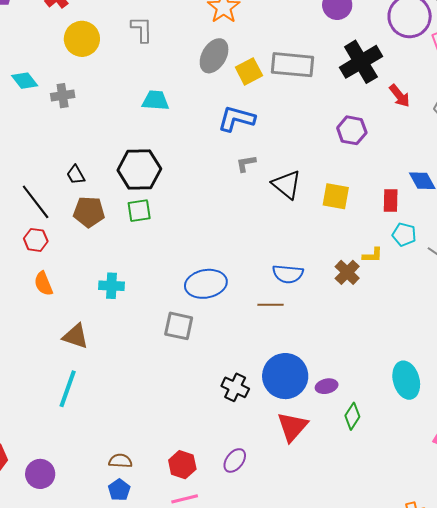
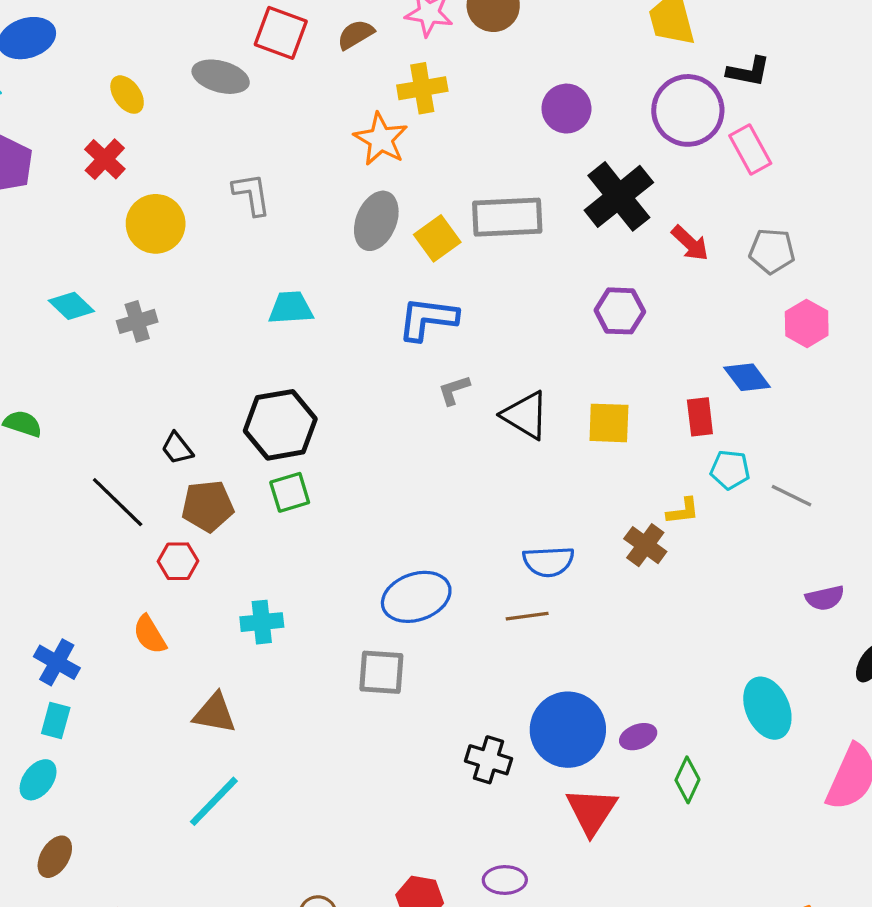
red hexagon: (36, 240) -> (178, 561), moved
cyan line: (68, 389) -> (214, 801), turned 33
purple ellipse: (235, 460) -> (505, 880), turned 60

